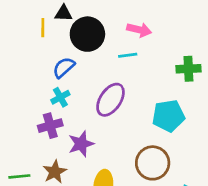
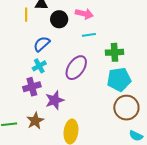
pink arrow: (139, 30) -> (84, 14), moved
black circle: (87, 34) -> (59, 19), size x0.7
green cross: (188, 69) -> (115, 52), moved
brown circle: (153, 163) -> (126, 108), moved

